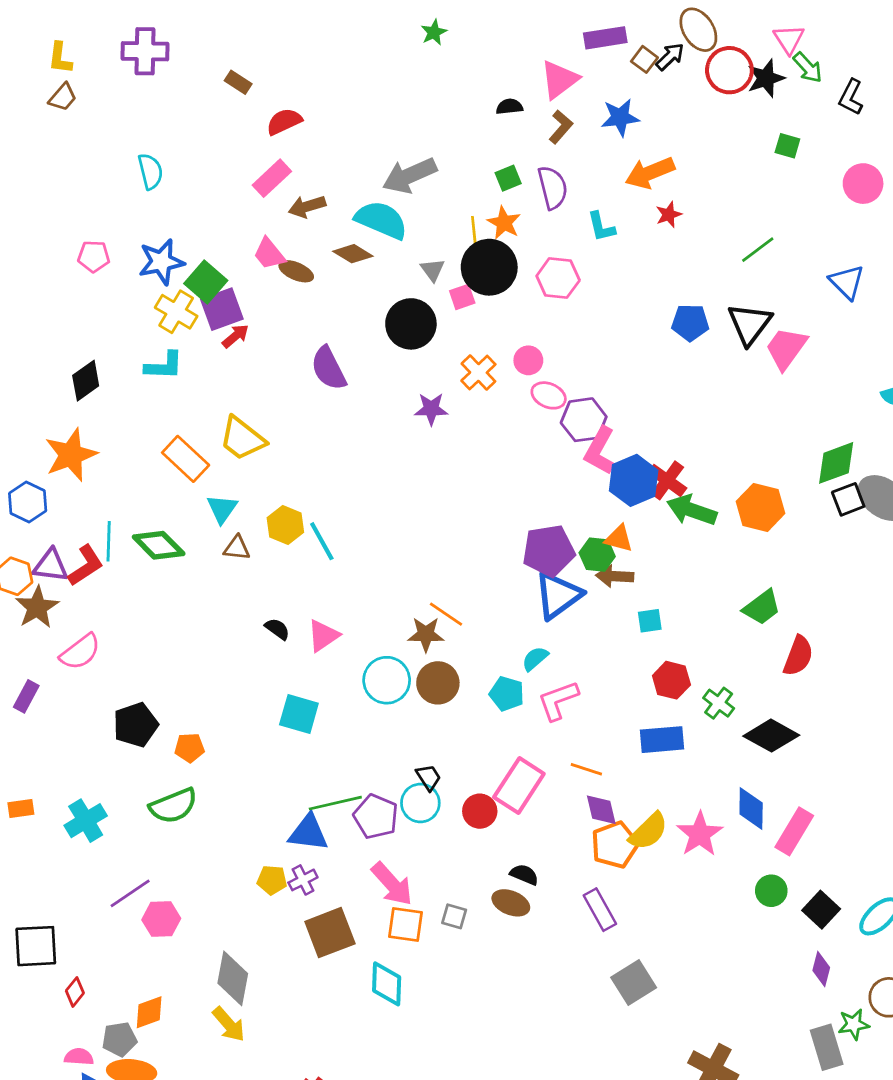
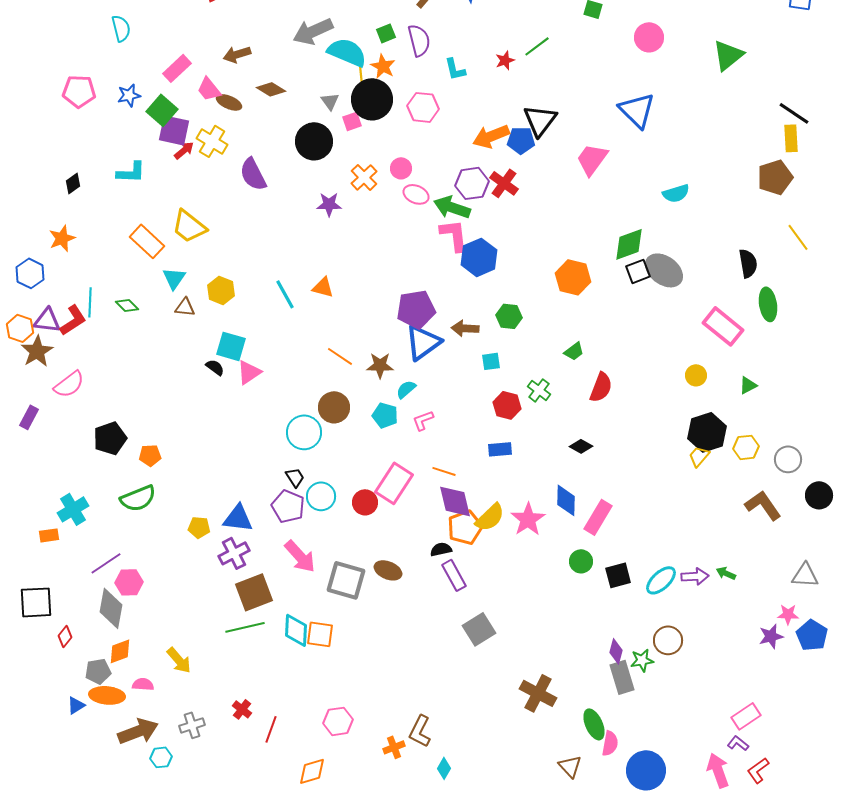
orange arrow: (650, 173) -> (491, 136), moved
pink rectangle: (272, 178) -> (177, 68), moved
cyan semicircle: (381, 220) -> (347, 52), moved
green line: (758, 250) -> (537, 46), moved
pink pentagon: (94, 256) -> (79, 91), size x1.4
blue star: (161, 262) -> (129, 95), size x0.7
blue triangle: (847, 282) -> (637, 110), size x1.4
purple square: (222, 309) -> (174, 130), turned 32
yellow cross: (176, 312) -> (212, 141), moved
black triangle: (750, 324) -> (540, 120), moved
black diamond: (86, 381) -> (73, 183), size x0.7
purple hexagon: (584, 420) -> (472, 183), moved
pink L-shape: (600, 451) -> (454, 235), turned 144
orange star: (71, 455) -> (62, 238), size x0.7
red cross: (667, 480) -> (504, 183), moved
green arrow: (692, 510) -> (452, 207), moved
orange triangle: (619, 538) -> (323, 287), moved
cyan line: (322, 541) -> (285, 294), moved
green diamond: (159, 545) -> (127, 305), size x0.6
green hexagon: (597, 555) -> (509, 316), moved
green trapezoid: (762, 607) -> (574, 351), size x0.7
brown star: (426, 634) -> (380, 365), moved
cyan circle: (387, 680) -> (304, 432), moved
pink L-shape: (558, 700) -> (423, 420), size x0.7
green cross: (719, 703) -> (539, 390), moved
cyan square: (299, 714) -> (231, 346), moved
black diamond: (771, 736) -> (581, 446), size x0.6
blue rectangle: (662, 740) -> (500, 449), size x0.7
black trapezoid: (428, 777) -> (295, 477), moved
green line: (335, 803) -> (245, 627), moved
orange rectangle: (21, 808) -> (49, 535), moved
purple diamond: (601, 810) -> (455, 501), size x1.4
black semicircle: (524, 875) -> (441, 549), moved, turned -35
yellow pentagon: (272, 880) -> (199, 527), moved
purple cross: (303, 880) -> (234, 553), size x1.4
black square: (821, 910) -> (618, 575), turned 32
gray square: (454, 916) -> (346, 580), size x2.0
orange square: (406, 924) -> (320, 634), moved
purple diamond: (821, 969) -> (616, 651), moved
gray diamond: (233, 978) -> (111, 608), moved
pink semicircle: (79, 1057) -> (143, 684), moved

